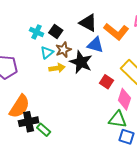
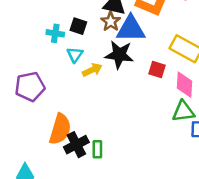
blue triangle: (95, 45) -> (131, 29), size x1.4
brown star: (63, 50) -> (111, 22), moved
green rectangle: (44, 130) -> (97, 149), turned 64

